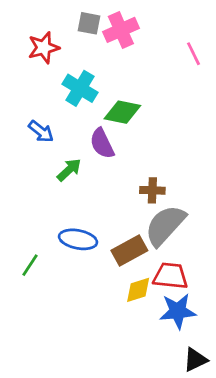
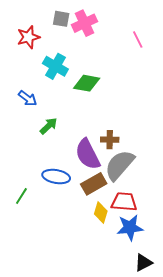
purple semicircle: (102, 143) -> (88, 154), moved, size x1.4
yellow diamond: (138, 290) -> (101, 212), turned -55

